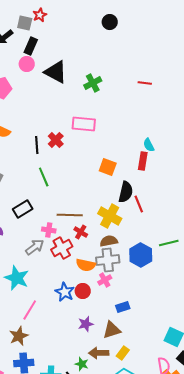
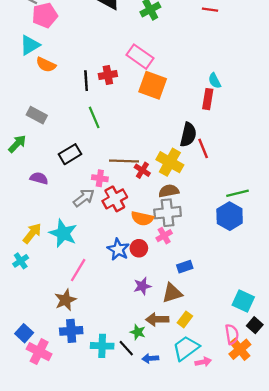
pink rectangle: (84, 124) -> (140, 57), turned 30
red cross: (56, 140) -> (108, 75), turned 35
orange square: (108, 167) -> (153, 85), moved, size x1.4
red cross: (81, 232) -> (142, 170), moved
blue hexagon: (141, 255) -> (230, 216), moved

